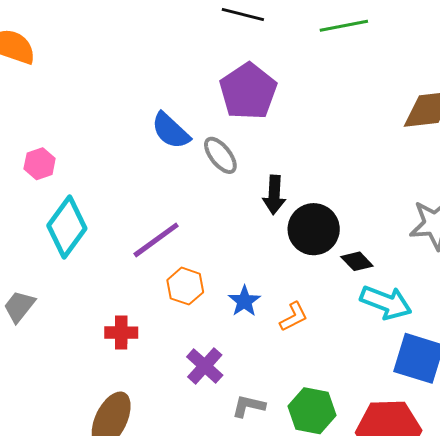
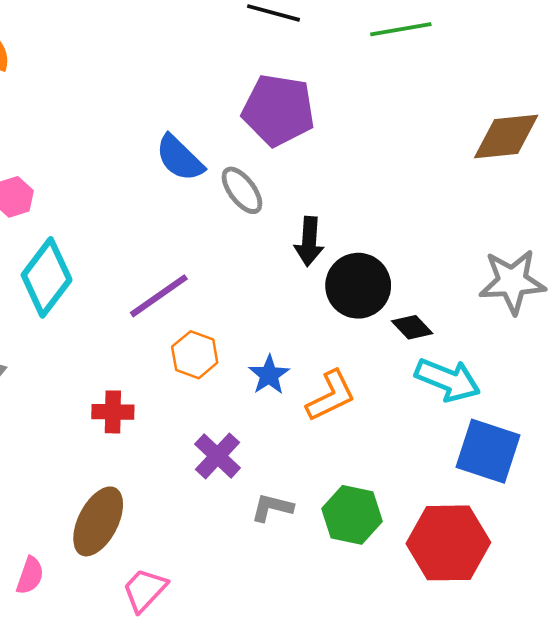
purple pentagon: (248, 91) -> (278, 110), turned -30
orange L-shape: (294, 317) -> (331, 396), size x1.4

